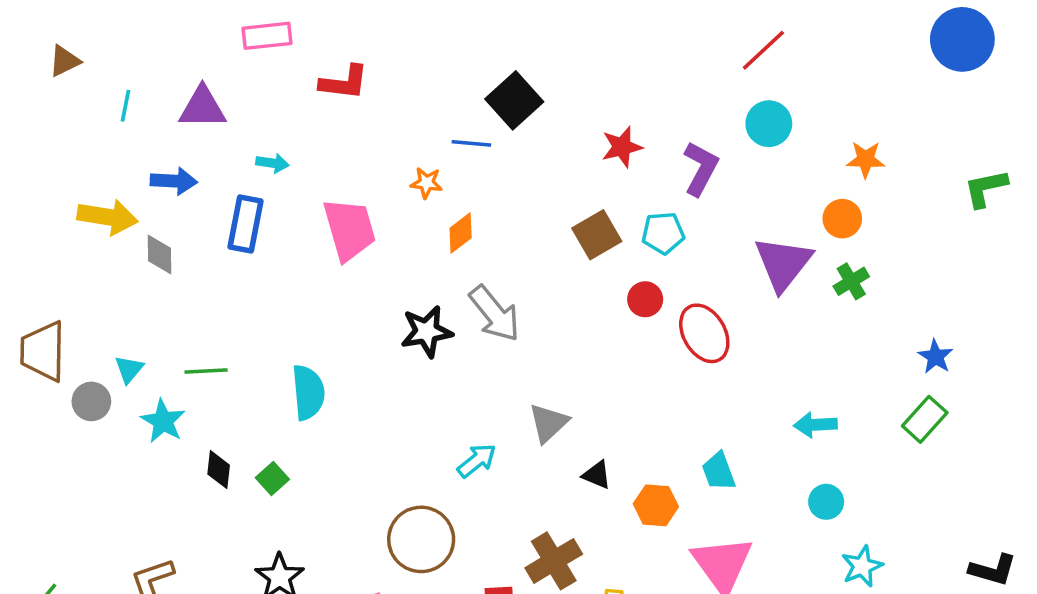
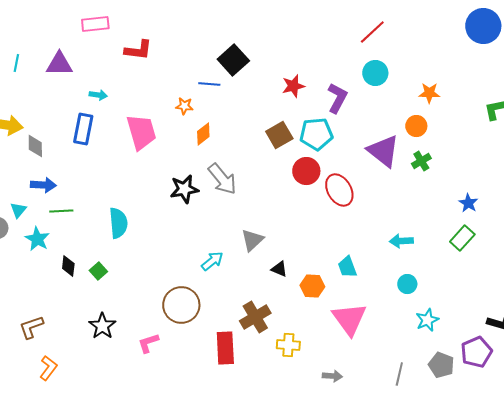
blue arrow: (174, 181) -> (43, 185), moved
cyan pentagon: (663, 233) -> (316, 134), size x1.4
purple triangle: (783, 263) -> (383, 151), turned -30
red circle: (645, 299) -> (306, 171), size x1.4

